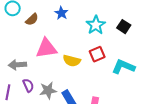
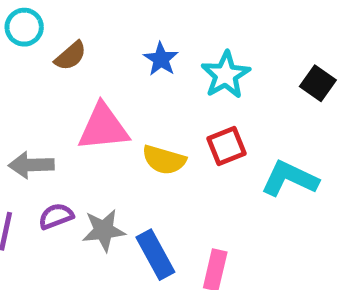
blue star: (61, 13) -> (161, 59), moved
black square: (124, 27) -> (318, 83), moved
purple semicircle: (28, 85) -> (56, 216), turned -88

